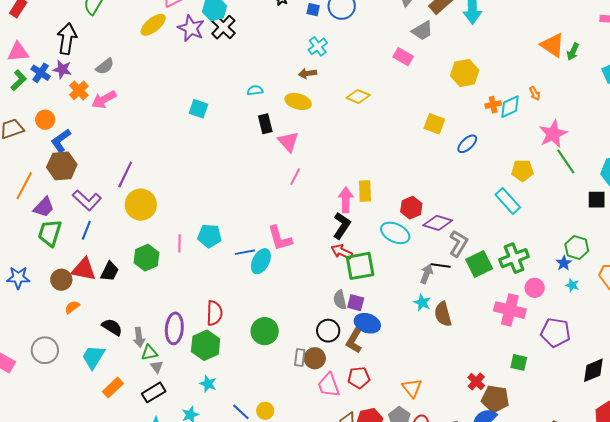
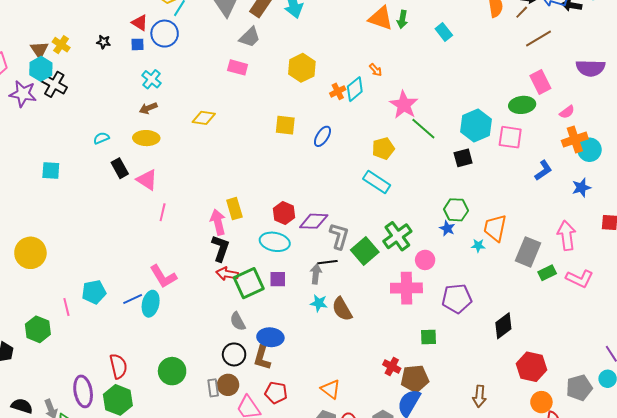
yellow circle: (141, 205) -> (30, 253), moved
cyan star: (572, 285) -> (478, 246), moved
purple square: (356, 303) -> (278, 279), moved
red pentagon: (359, 378) -> (276, 393), turned 30

